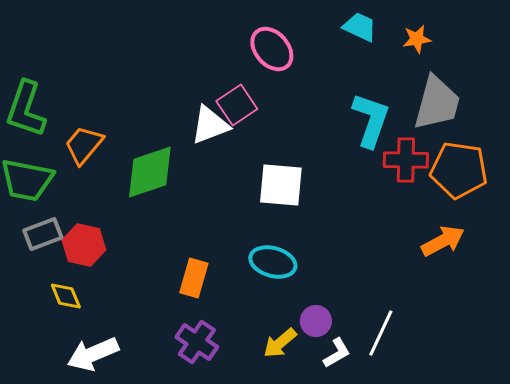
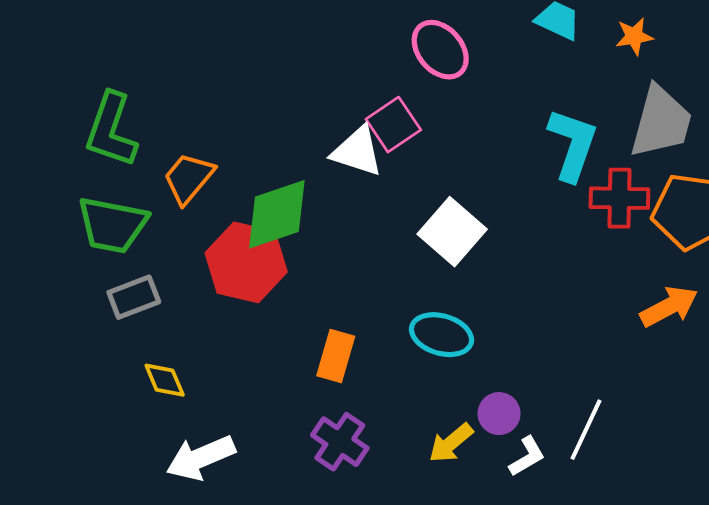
white triangle: (210, 125) -> (357, 151), turned 39
white square: (281, 185) -> (452, 232), turned 36
red hexagon: (84, 245) -> (246, 262), moved, size x1.4

